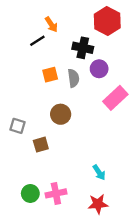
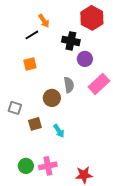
orange square: (50, 75) -> (30, 64), moved
gray semicircle: (73, 78) -> (69, 85), moved
cyan arrow: (99, 173) -> (59, 131), moved

